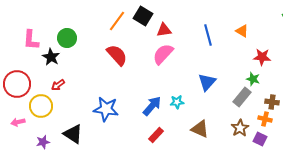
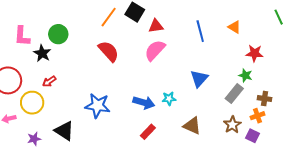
blue arrow: (152, 106) -> (144, 103), turned 65
orange cross: (265, 119) -> (257, 116), turned -32

